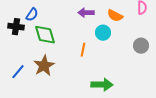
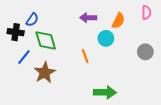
orange semicircle: (115, 16) -> (118, 21), turned -91
orange line: (83, 50) -> (85, 56), turned -32
blue line: (18, 72) -> (24, 57), moved

